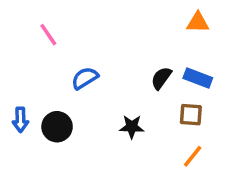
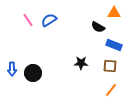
blue semicircle: (85, 78) -> (49, 20), moved
black semicircle: (161, 78) -> (98, 27), moved, turned -96
black star: (132, 127) -> (81, 63), moved

